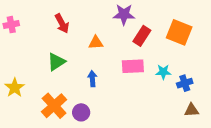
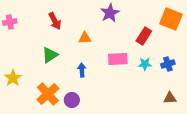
purple star: (124, 14) -> (110, 13), turned -30
orange square: (179, 32) -> (171, 19), moved
red rectangle: (142, 36) -> (144, 36), moved
blue cross: (185, 83) -> (168, 64), moved

